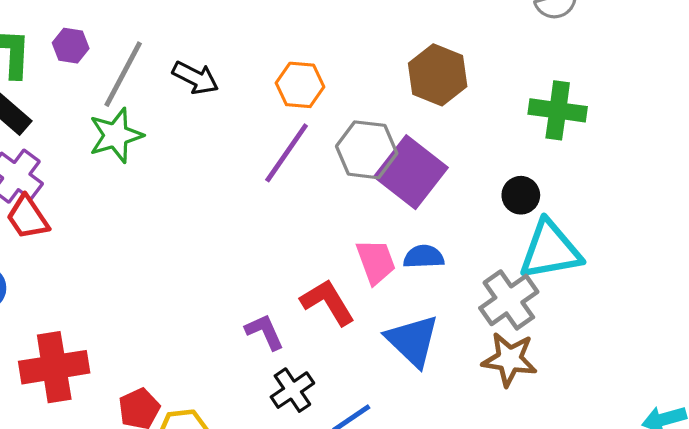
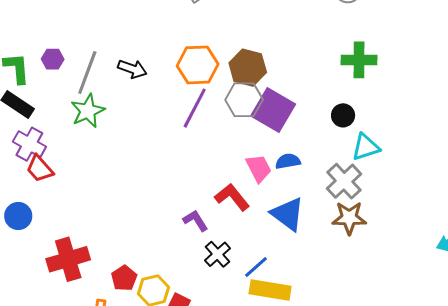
brown hexagon: (438, 75) -> (248, 68), moved
orange hexagon: (300, 85) -> (198, 65), size x1.4
cyan triangle: (550, 250) -> (366, 147), size x0.7

